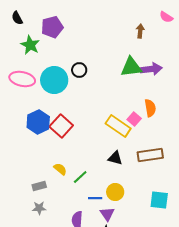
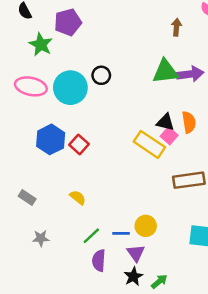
red square: (61, 126) -> (79, 144), size x0.7
black triangle: (115, 158) -> (165, 122), moved
green line: (80, 177) -> (91, 236), moved
gray rectangle: (39, 186) -> (27, 198), moved, turned 48
gray star: (39, 208) -> (41, 238), moved

